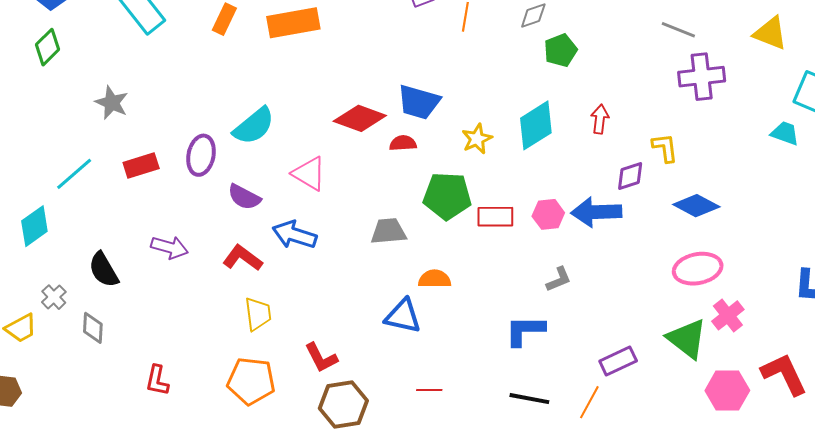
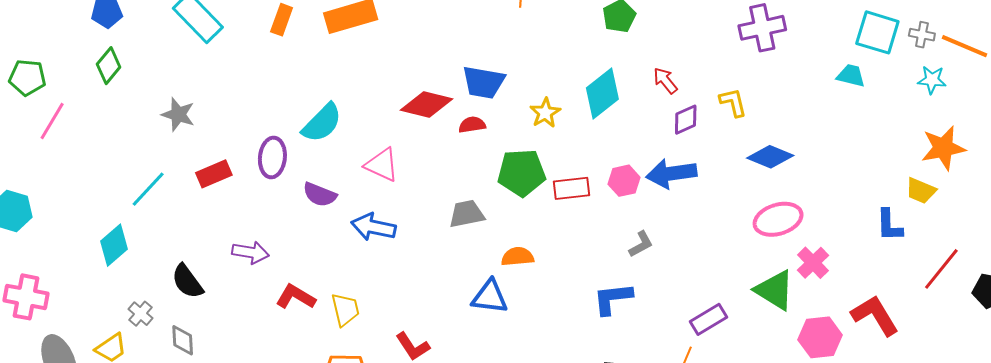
red arrow: (600, 119) -> (665, 81), turned -40
purple diamond: (630, 176) -> (686, 120), moved
red L-shape: (243, 258) -> (296, 297), moved

